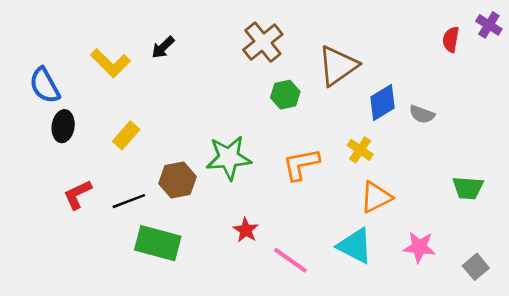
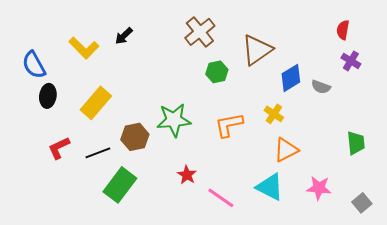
purple cross: (489, 25) -> (351, 61), moved
yellow rectangle: (126, 135) -> (96, 103), size x1.5
green trapezoid: (468, 188) -> (356, 143), turned -100
green rectangle: (158, 243) -> (120, 185), turned -68

